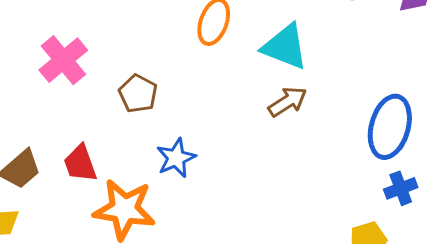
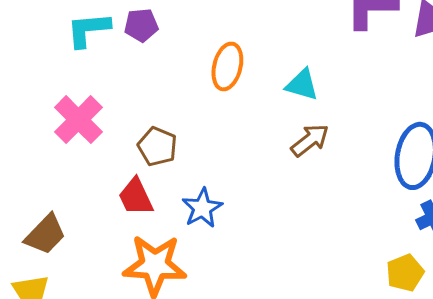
cyan triangle: (285, 47) -> (302, 85), size x0.7
red trapezoid: (80, 163) -> (136, 197), moved

